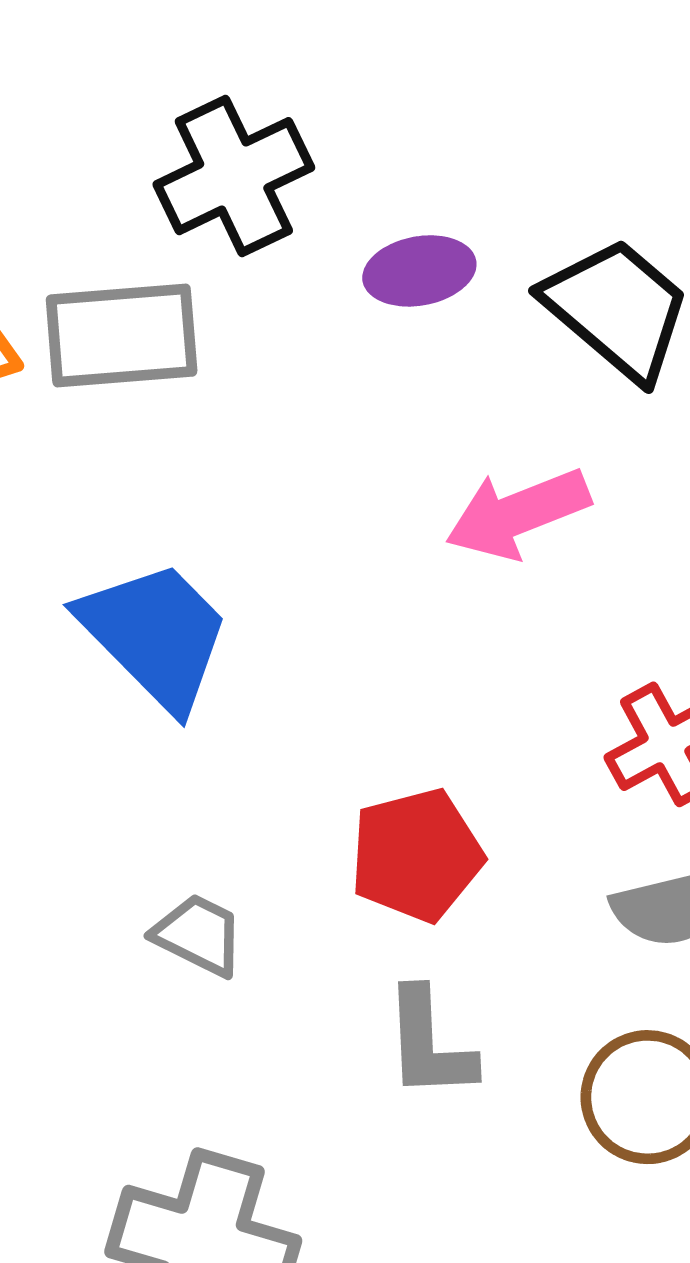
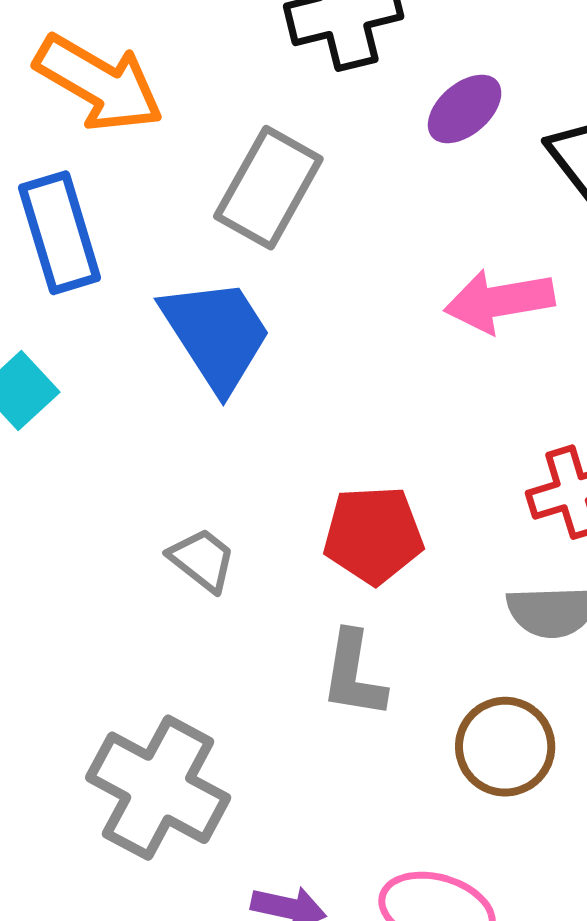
purple ellipse: (419, 271) -> (465, 109), turned -42
gray rectangle: (122, 336) -> (268, 188), moved, turned -68

